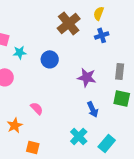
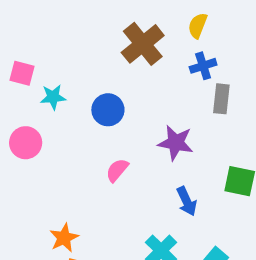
gray rectangle: (120, 71) -> (221, 99), moved
pink semicircle: (37, 108) -> (117, 170), moved, turned -96
orange star: (15, 125) -> (64, 238), moved

